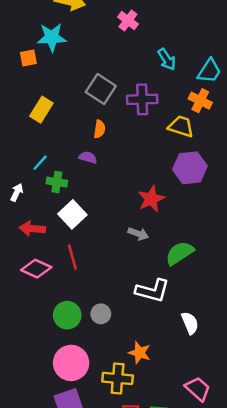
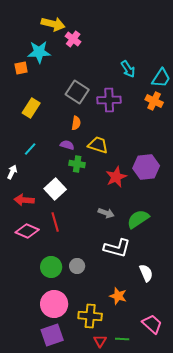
pink cross: (128, 21) -> (73, 39), moved
yellow trapezoid: (181, 126) -> (98, 145), moved
purple hexagon: (190, 168) -> (146, 167), moved
green cross: (57, 182) -> (77, 164), moved
gray arrow: (138, 234) -> (106, 213), moved
orange star: (140, 353) -> (118, 296), moved

